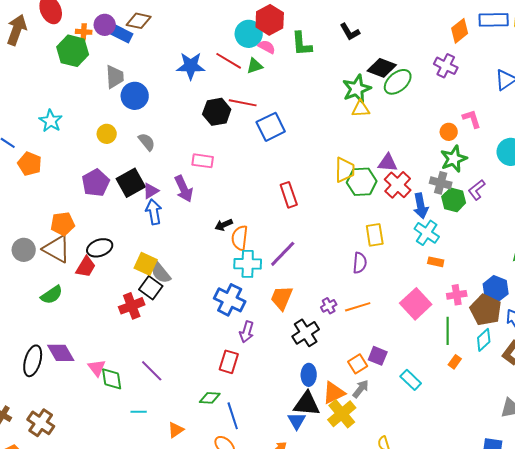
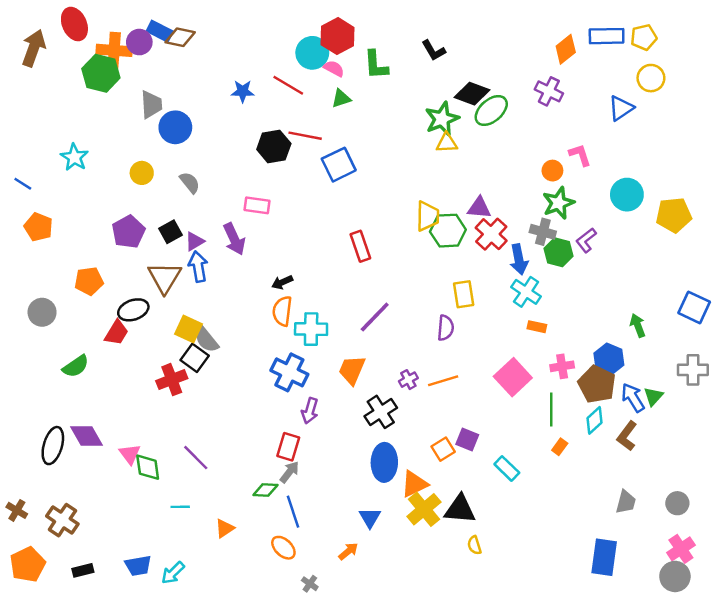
orange cross: (84, 32) -> (114, 50), size x1.8
blue rectangle: (122, 34) -> (160, 31), moved
blue star: (191, 66) -> (243, 91), size x0.7
green triangle: (255, 66) -> (341, 98), moved
orange pentagon: (30, 164) -> (38, 227), moved
black square: (131, 183) -> (171, 232), size x0.7
orange semicircle: (240, 238) -> (282, 311), moved
brown triangle: (57, 249) -> (165, 277), moved, turned 32
purple line: (283, 254) -> (375, 317), moved
blue ellipse: (309, 375) -> (384, 462), size x1.4
gray arrow: (361, 389) -> (289, 472), moved
black triangle: (307, 404) -> (460, 509), moved

